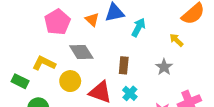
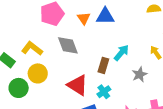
cyan arrow: (138, 27) -> (121, 53), moved
yellow circle: (70, 81) -> (38, 73), moved

